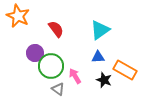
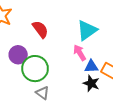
blue triangle: (98, 57) -> (91, 66), moved
pink arrow: (75, 76) -> (80, 53), moved

